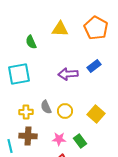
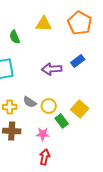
gray semicircle: (46, 107) -> (30, 102), turned -32
green rectangle: (80, 141) -> (62, 121), moved

